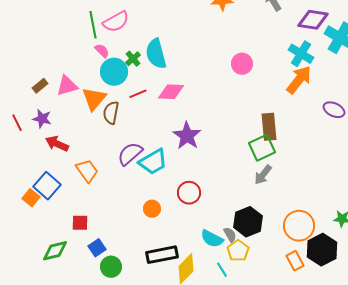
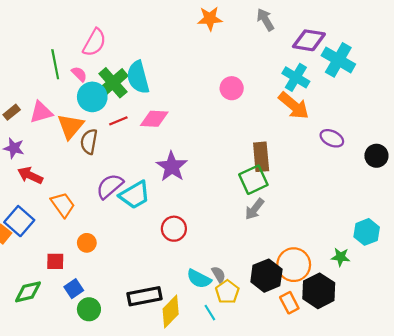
pink semicircle: (116, 22) -> (94, 42), turned -32
green line: (93, 25) -> (55, 64), moved
green cross: (133, 59) -> (113, 83), size x1.8
orange arrow: (299, 80) -> (294, 106), turned 92
orange circle: (152, 209) -> (87, 243), moved
black hexagon: (248, 222) -> (266, 276), moved

